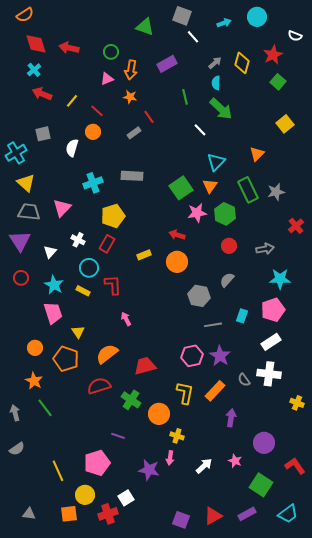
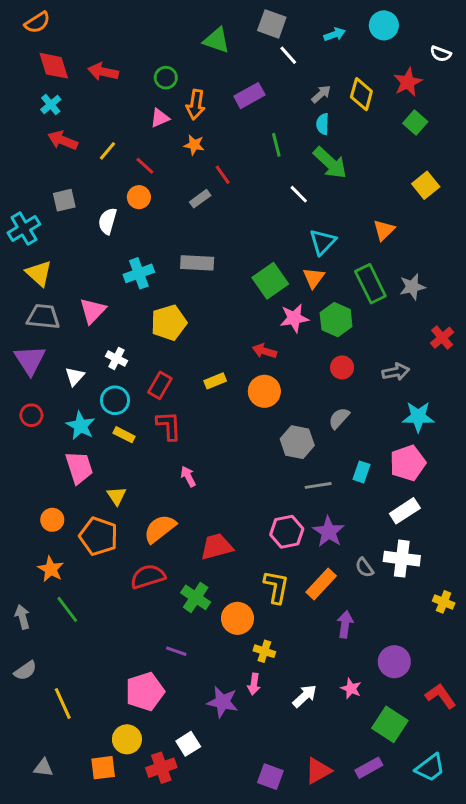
red rectangle: (107, 244) -> (160, 385), moved
cyan circle: (89, 268) -> (115, 400), moved
yellow line: (58, 471) -> (63, 703), moved

